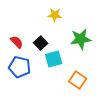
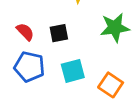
black square: (41, 43) -> (59, 33), turned 32
cyan square: (54, 59) -> (73, 71), moved

